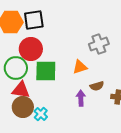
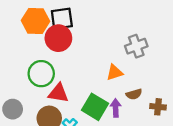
red circle: (31, 49) -> (58, 38), moved
green square: (46, 71) -> (95, 107), moved, turned 30
red triangle: (21, 90) -> (58, 93), moved

